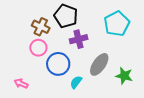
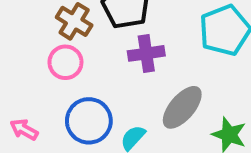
blue circle: (58, 64) -> (89, 121), moved

